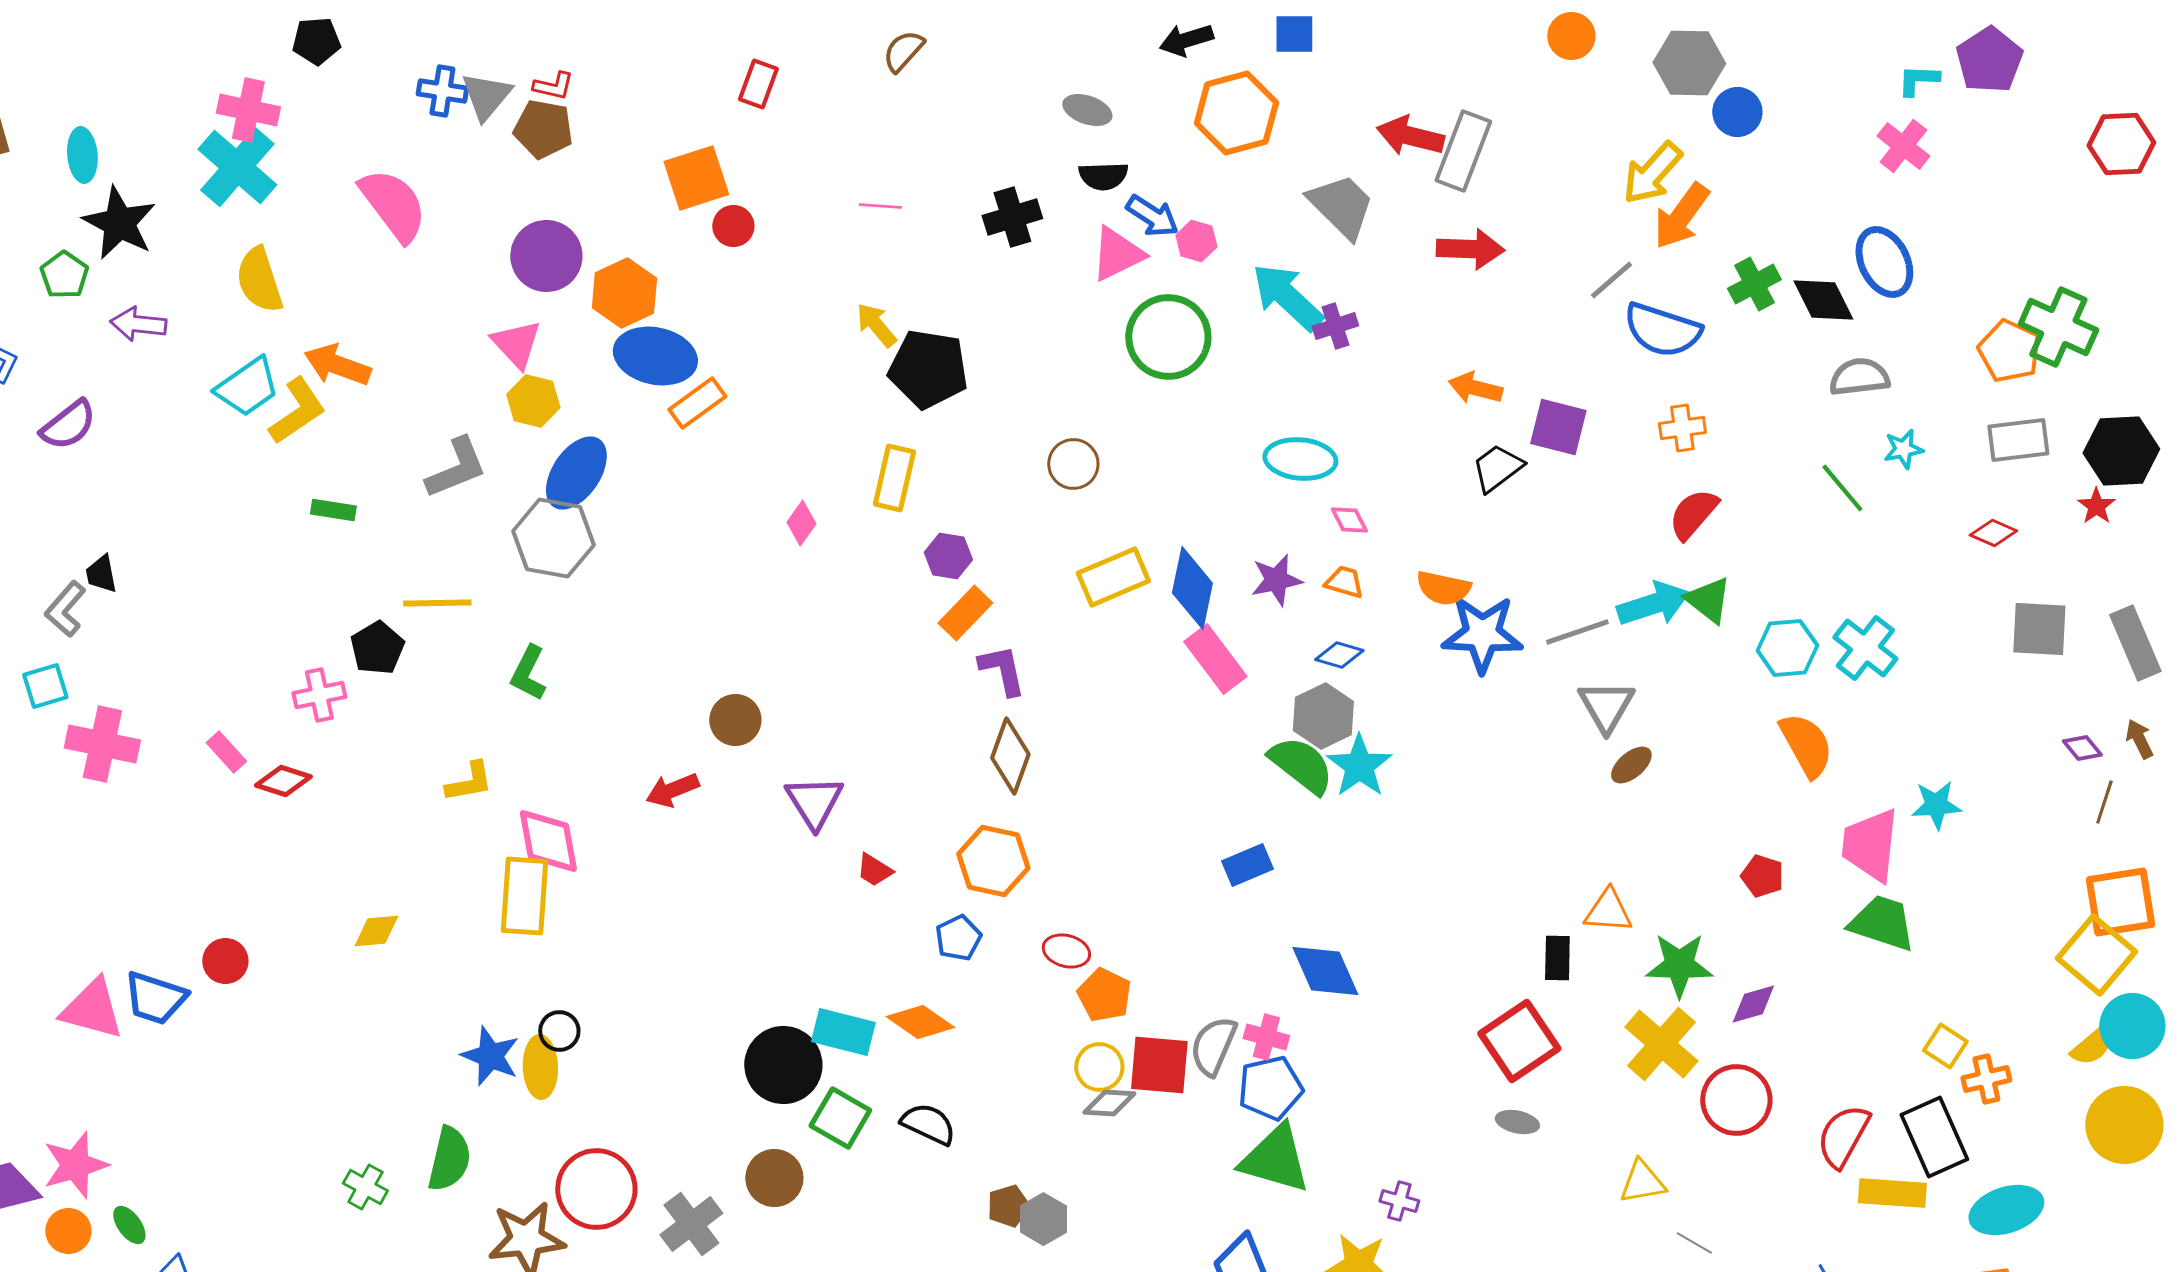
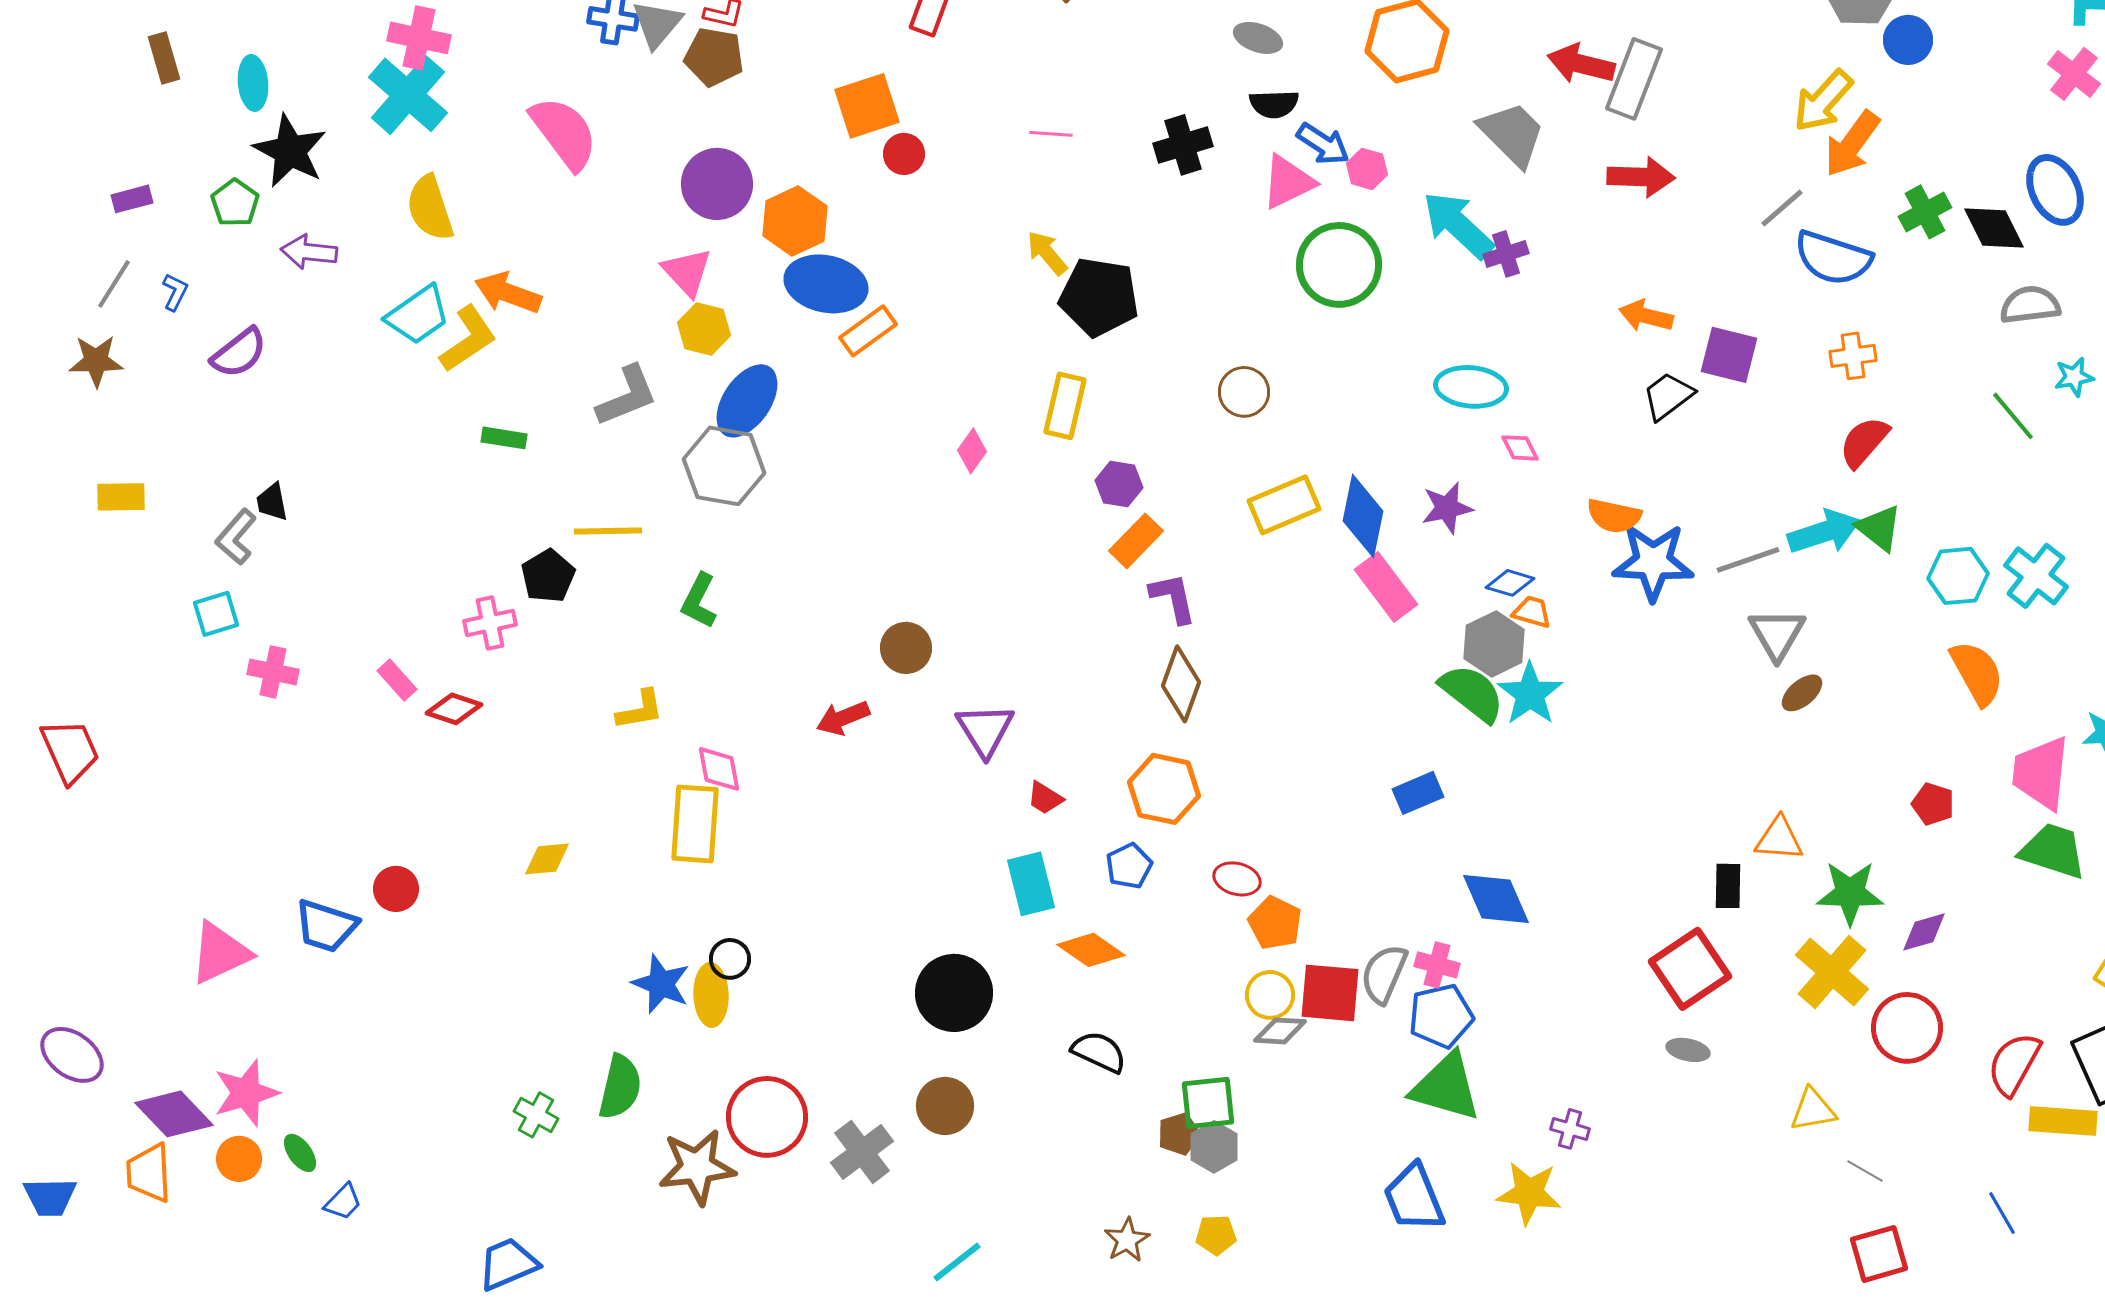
orange trapezoid: (1344, 582) -> (1532, 612), moved
pink cross: (102, 744) -> (273, 672), size x0.7
pink diamond: (548, 841) -> (719, 769), size x0.7
pink triangle: (92, 1009) -> (220, 953), moved, turned -40
cyan rectangle: (843, 1032) -> (1031, 884), moved, turned 62
green square: (840, 1118) -> (1208, 1103), moved, turned -36

